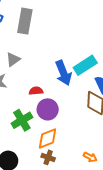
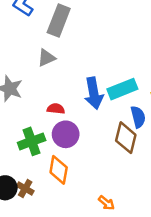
gray triangle: (13, 60) -> (46, 58), moved
orange diamond: (48, 138) -> (59, 170), turned -70
brown cross: (48, 157) -> (25, 189), moved

